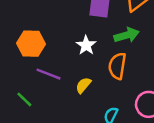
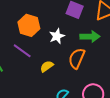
orange hexagon: (31, 44) -> (29, 25), moved

